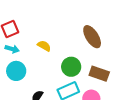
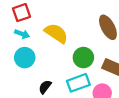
yellow semicircle: (44, 46) -> (56, 33), size x1.6

